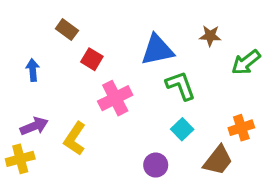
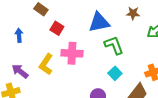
pink cross: (115, 98) -> (72, 53), turned 30
purple arrow: (34, 126) -> (20, 71), turned -120
yellow L-shape: (75, 139) -> (46, 64), moved

